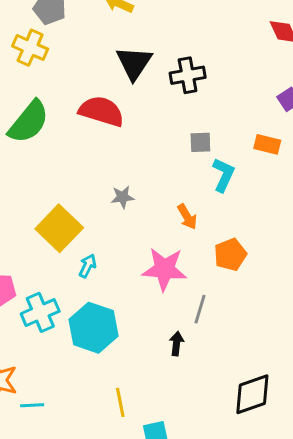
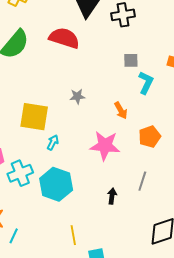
yellow square: (59, 228) -> (34, 117), turned -36
gray line: (200, 309) -> (142, 181), moved
cyan line: (32, 405) -> (14, 236), turned -63

